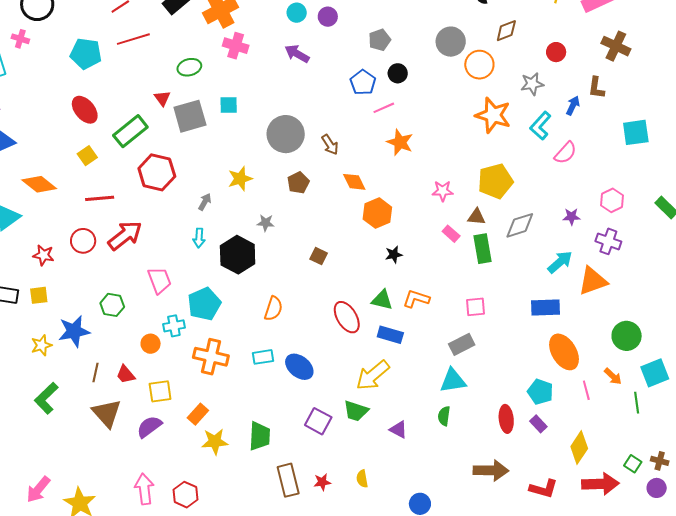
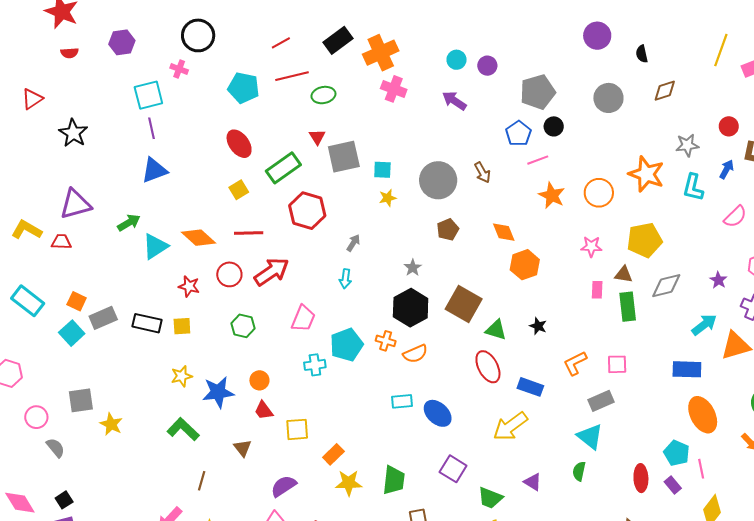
gray pentagon: (380, 40) -> (538, 92), size x1.6
red circle: (556, 52) -> (729, 126), moved
orange circle: (479, 65) -> (599, 193), moved
green ellipse: (189, 67) -> (323, 95), moved
cyan square: (229, 105) -> (382, 170), moved
cyan L-shape: (540, 126) -> (693, 187), turned -32
brown arrow: (330, 145) -> (482, 172), moved
pink semicircle: (565, 153) -> (735, 217), moved
yellow star: (240, 179) -> (388, 198), moved, size x0.7
orange diamond: (39, 184) -> (198, 238), moved
purple star: (572, 217) -> (718, 280), turned 30
gray star: (266, 223) -> (413, 268), turned 30
pink rectangle: (451, 234) -> (597, 290), turned 48
black hexagon: (238, 255) -> (411, 308), moved
black star: (394, 255) -> (538, 326), moved, turned 30
brown square: (319, 256) -> (464, 304), size x2.0
pink trapezoid: (159, 280) -> (303, 319), turned 40
orange L-shape: (416, 299) -> (575, 363), moved, turned -48
green triangle: (382, 300) -> (496, 330), moved
green hexagon: (112, 305) -> (243, 326), moved
orange semicircle: (273, 309) -> (415, 354), turned 45
blue star: (74, 331) -> (218, 392), moved
orange circle: (151, 344) -> (259, 380), moved
orange cross: (211, 357) -> (386, 341), moved, size x0.6
brown line: (95, 373) -> (202, 481), moved
cyan triangle: (453, 381) -> (590, 437), turned 44
pink line: (586, 390) -> (701, 469), moved
green L-shape: (46, 398) -> (183, 429), turned 84
green trapezoid: (356, 411) -> (490, 498), moved
brown triangle: (107, 413) -> (243, 448), size x0.6
purple semicircle: (149, 427) -> (284, 486), moved

